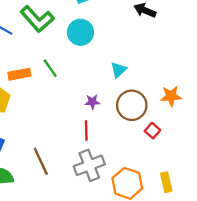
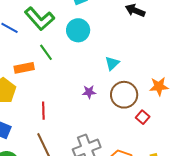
green line: (50, 68) -> (46, 52), moved
red line: (86, 130) -> (43, 111), moved

